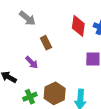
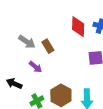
gray arrow: (27, 18) -> (27, 42), moved

